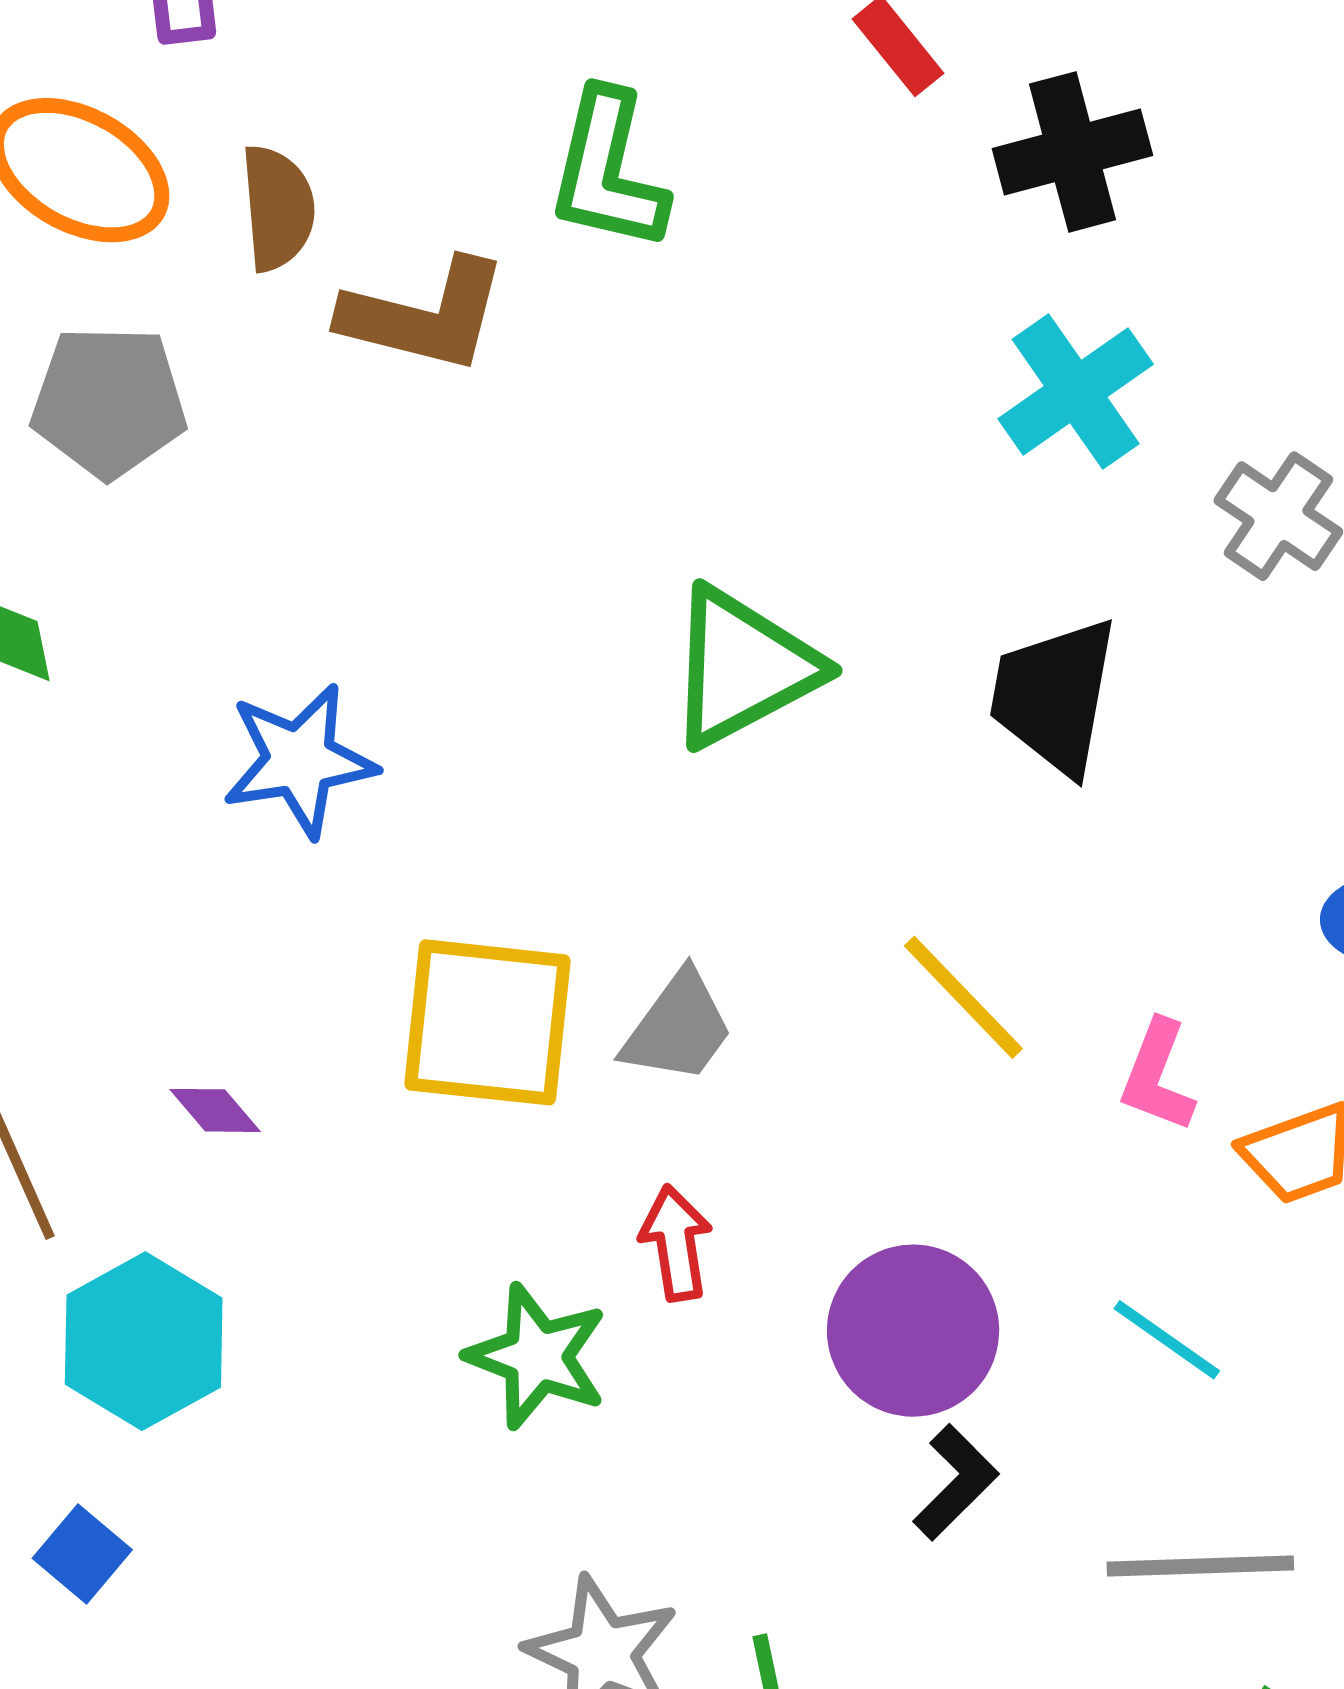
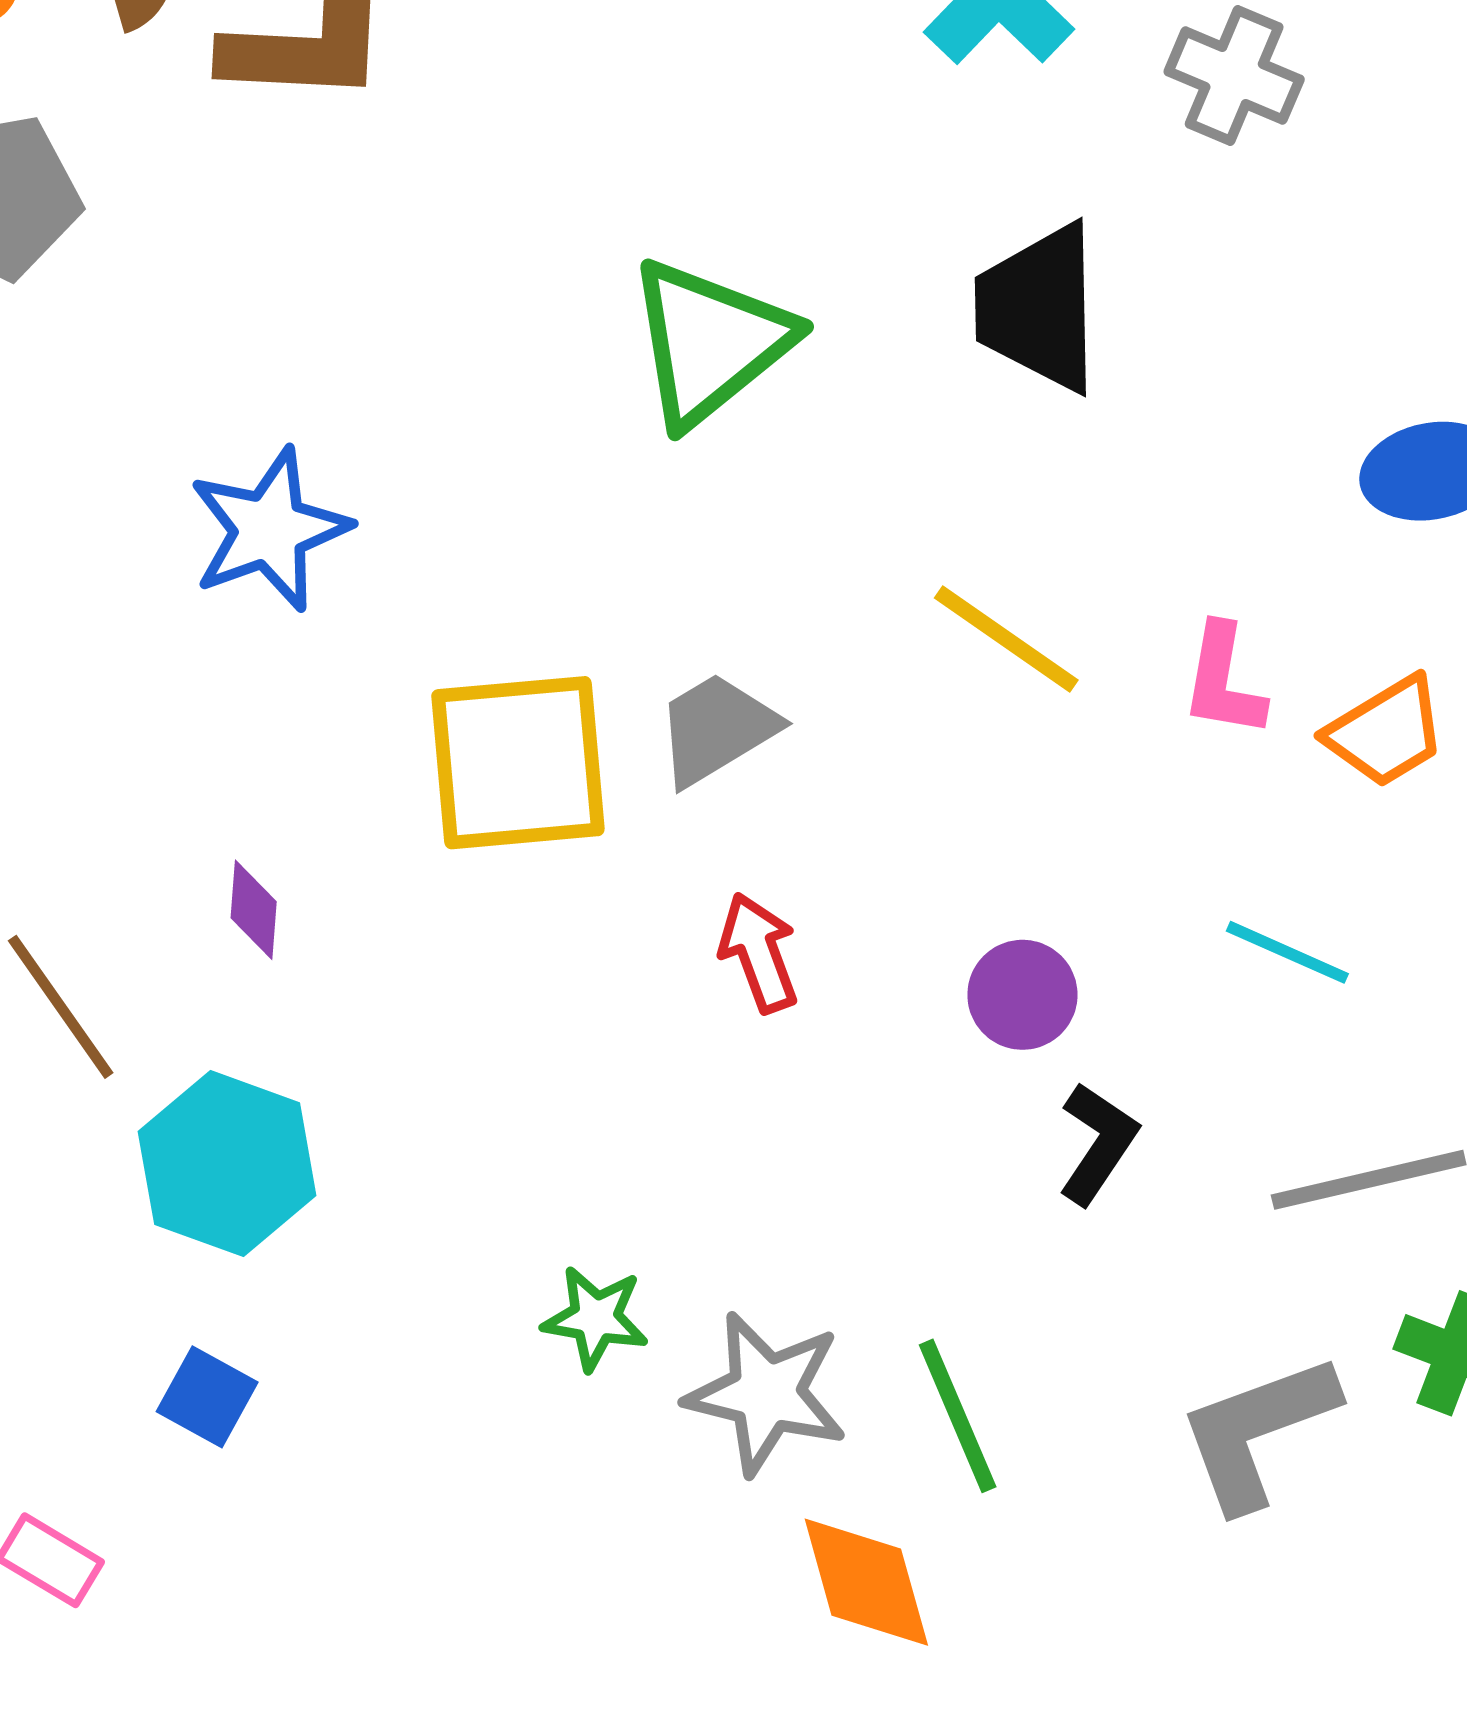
gray trapezoid: (678, 1028) -> (717, 729), turned -146
purple diamond: (215, 1110) -> (254, 910), turned 56
purple circle: (913, 1331) -> (1022, 995), size x0.6
green star: (537, 1356) -> (595, 1318), moved, size x0.7

